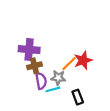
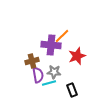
purple cross: (29, 50) -> (51, 45), moved
orange line: (69, 64) -> (62, 36), moved

